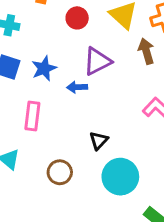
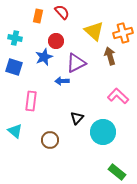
red circle: (77, 18) -> (56, 41), moved
blue star: (44, 68) -> (44, 57), moved
cyan circle: (120, 177) -> (103, 132), moved

